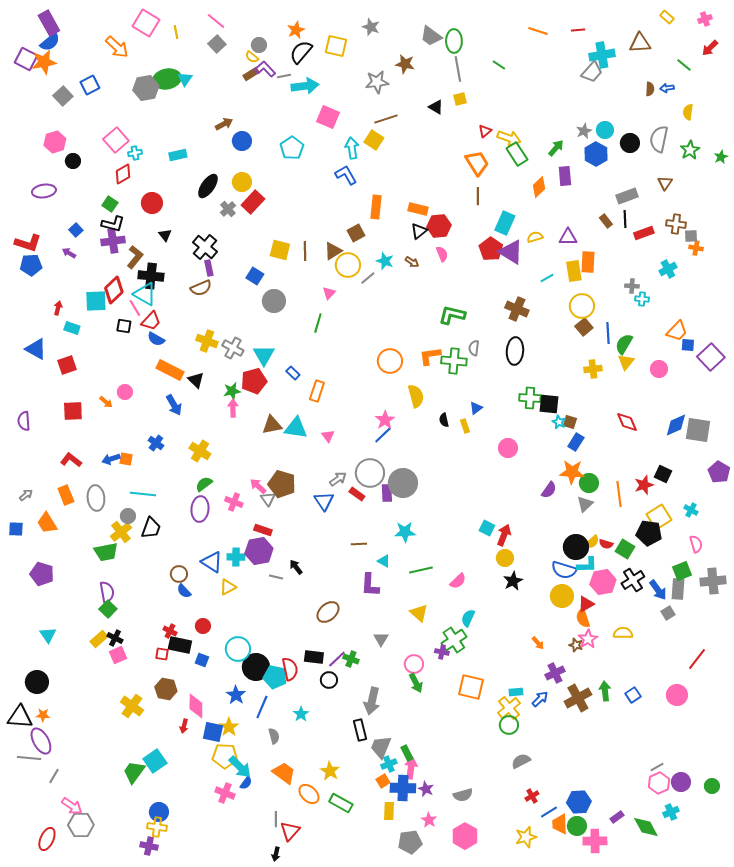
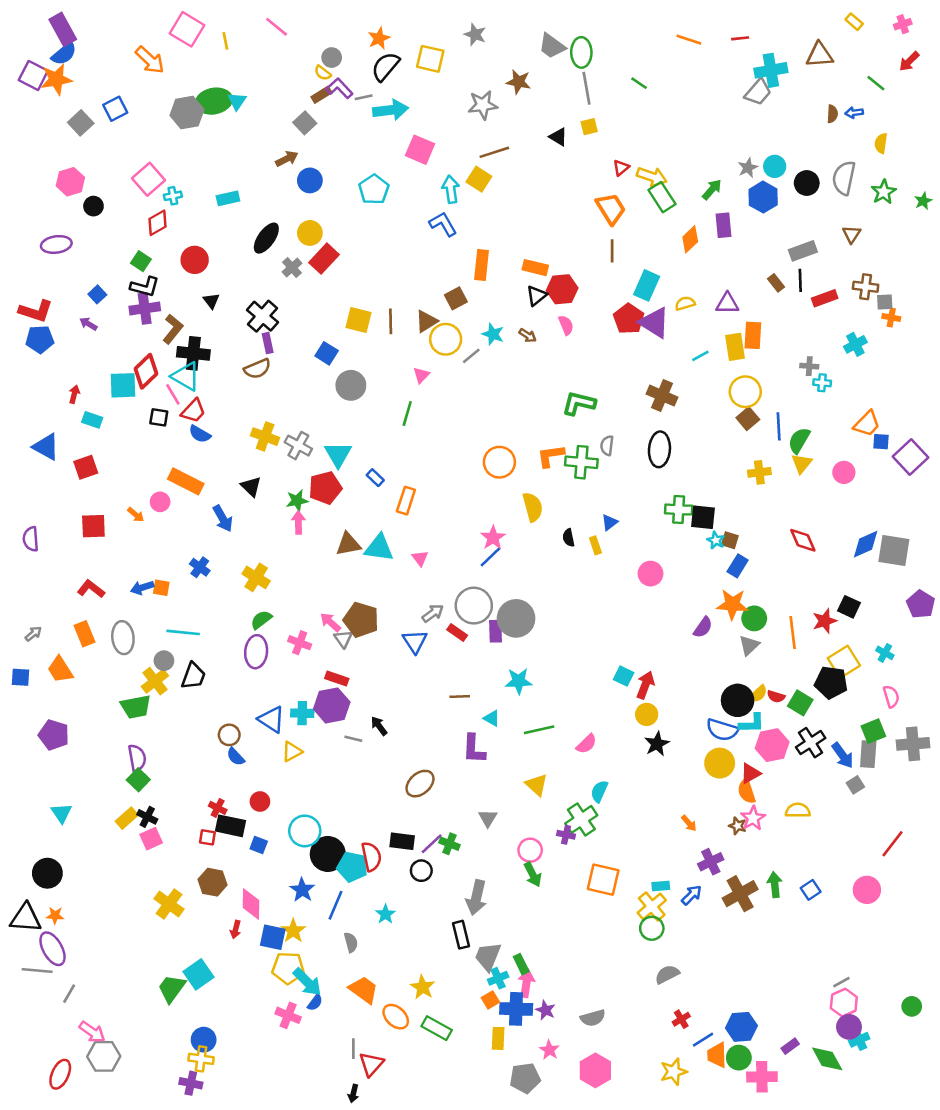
gray square: (217, 44) -> (305, 123), moved
orange rectangle: (170, 370) -> (186, 481), moved
purple circle: (681, 782) -> (849, 1027), moved

